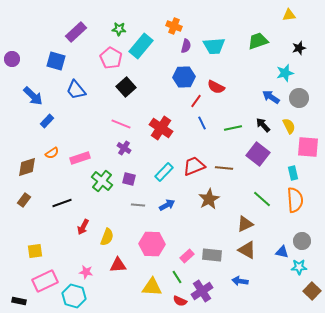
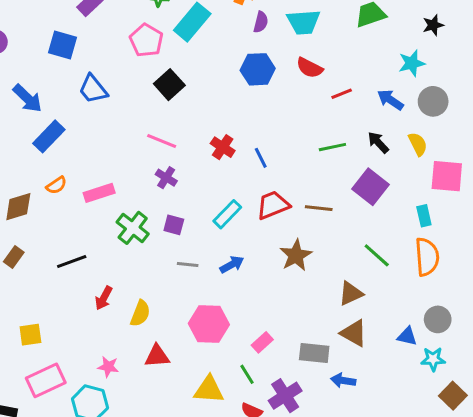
red semicircle: (216, 87) -> (310, 68), moved
red line: (196, 101) -> (342, 94), moved, turned 32
blue rectangle: (47, 121) -> (49, 136), size x1.5
blue line: (202, 123) -> (261, 158), moved
red cross: (161, 128) -> (223, 147), size x0.7
gray rectangle: (212, 255) -> (314, 353), moved

